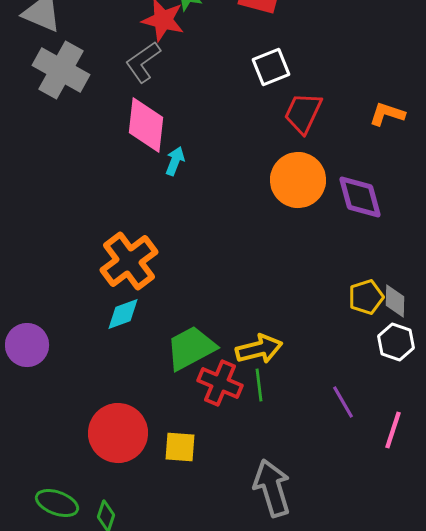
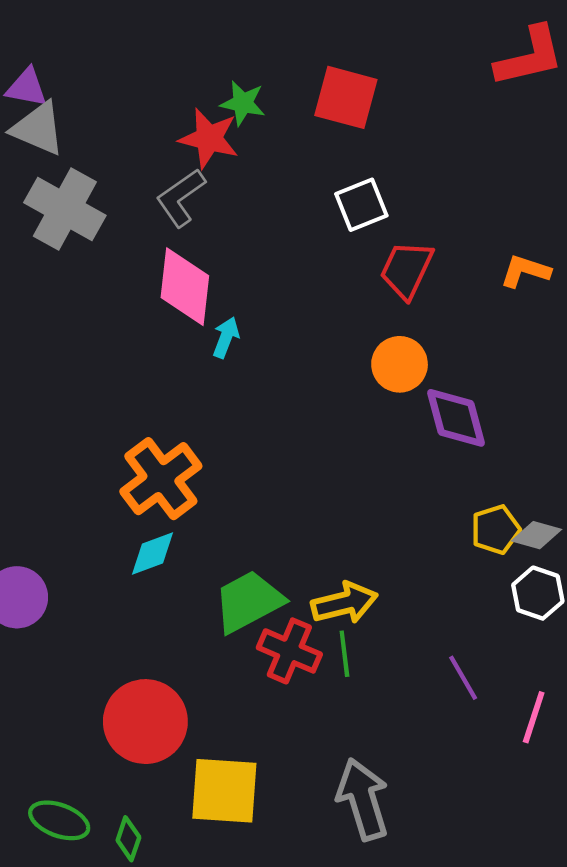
orange circle: (298, 180) -> (400, 364), size x0.7
purple diamond: (360, 197) -> (456, 418), moved
gray diamond: (395, 301) -> (536, 535), turned -76
yellow square: (180, 447) -> (224, 791), moved, size x1.6

